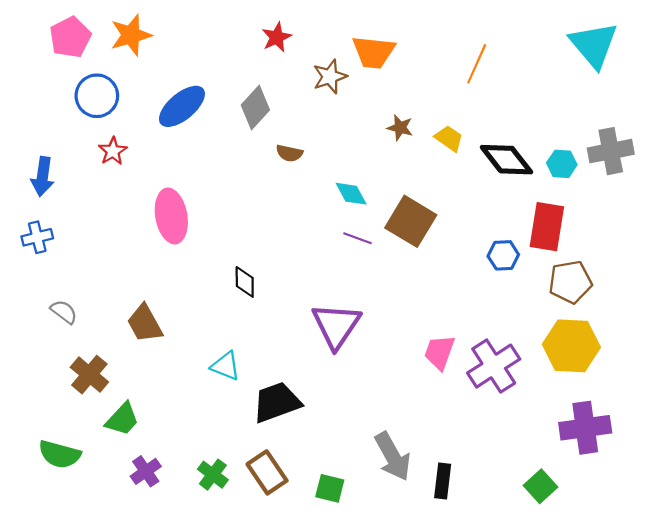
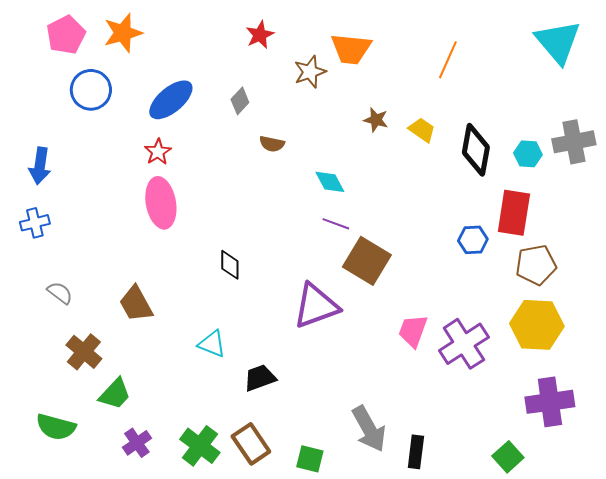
gray diamond: (255, 107) -> (240, 101), size x0.7
red star: (113, 151) -> (158, 152), moved
black diamond: (506, 160) -> (476, 150), turned 48
brown square: (411, 221) -> (367, 261), moved
purple triangle: (336, 326) -> (316, 306), turned 36
black trapezoid: (277, 402) -> (260, 378), size x0.7
green cross: (213, 475) -> (200, 446), size x1.4

